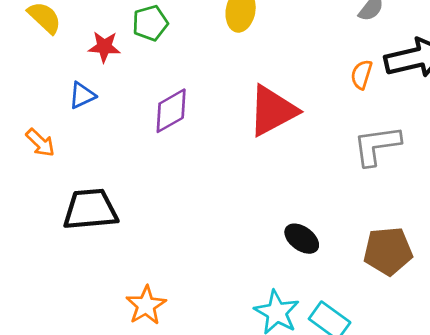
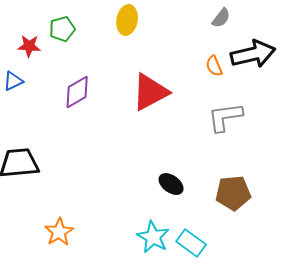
orange semicircle: (362, 75) -> (214, 66), turned -40

